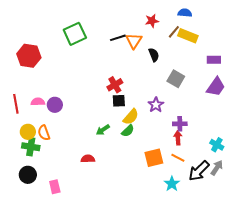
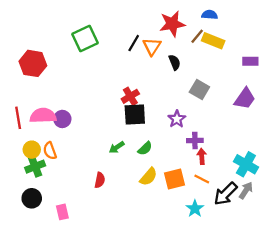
red star: (152, 21) -> (172, 24), size x1.6
black line: (118, 38) -> (134, 43), turned -42
purple rectangle: (214, 60) -> (250, 61), moved
black square: (119, 101) -> (135, 114), size x1.5
pink semicircle: (38, 102) -> (43, 116), size x1.6
yellow semicircle: (131, 117) -> (148, 177), moved
purple cross: (180, 124) -> (195, 141), moved
cyan cross: (217, 145) -> (246, 164), size x1.5
green cross: (31, 147) -> (35, 167), turned -30
red semicircle: (88, 159) -> (100, 180), turned 104

